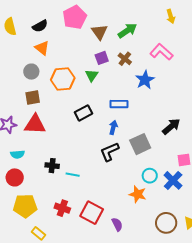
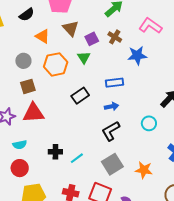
brown triangle: (99, 32) -> (71, 28), moved
orange triangle: (42, 48) -> (43, 36), moved
blue star: (145, 80) -> (137, 55), turned 30
blue arrow: (113, 127) -> (112, 107), turned 72
gray square: (140, 144) -> (112, 164), moved
cyan line: (73, 175) -> (77, 158), turned -40
cyan circle: (150, 176) -> (149, 123), moved

